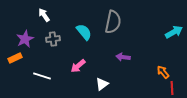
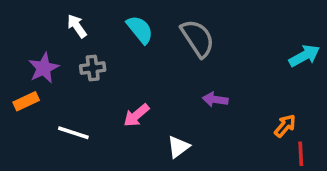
gray semicircle: (113, 22) -> (198, 38), turned -45
cyan semicircle: (84, 32) -> (140, 30), moved
orange arrow: (163, 72) -> (285, 126), turned 80

